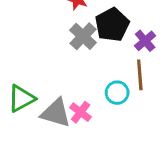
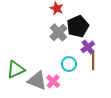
purple cross: (145, 41) -> (88, 47), moved
cyan circle: (117, 93) -> (69, 64), moved

